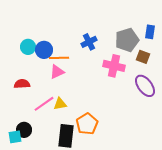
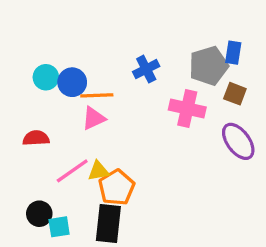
blue rectangle: (150, 32) -> (233, 53), moved
orange pentagon: (87, 124) -> (117, 187), moved
cyan square: (15, 137) -> (59, 227), moved

